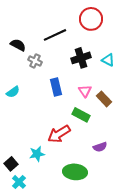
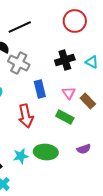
black line: (55, 35) -> (20, 27), moved
gray cross: (35, 61) -> (19, 63), size x1.5
red arrow: (59, 134) -> (26, 116), moved, turned -70
green ellipse: (75, 172) -> (46, 152), moved

